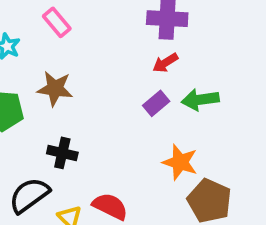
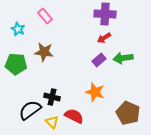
black cross: (62, 153) -> (52, 97), moved
orange star: (180, 162) -> (95, 92), moved

